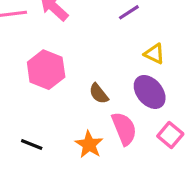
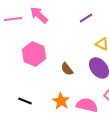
pink semicircle: (124, 129) -> (87, 105), moved, turned -55

